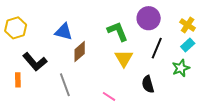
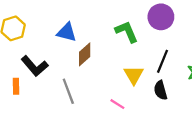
black line: (157, 48) -> (162, 61), moved
yellow triangle: (124, 58) -> (134, 75), moved

